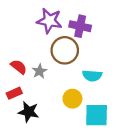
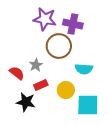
red semicircle: (19, 67) -> (17, 73), moved
red rectangle: (14, 93) -> (41, 85), moved

